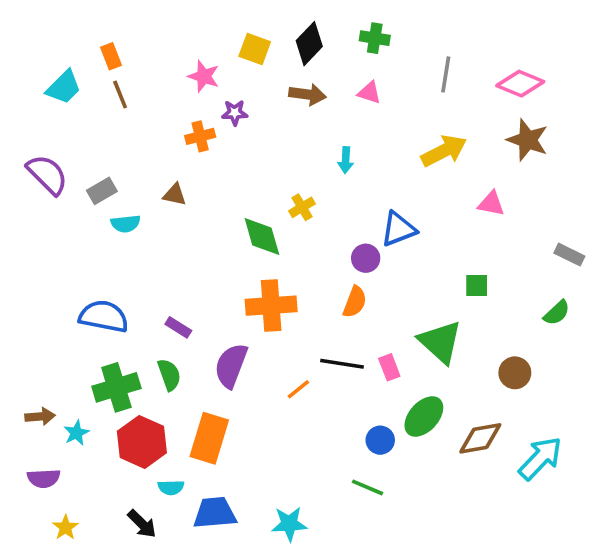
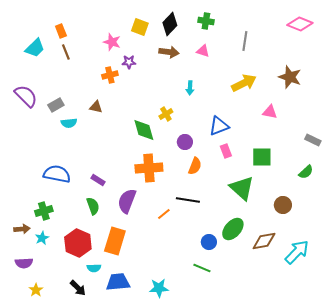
pink diamond: (520, 84) -> (300, 24), moved
purple circle: (366, 258) -> (185, 142), moved
green square: (477, 286) -> (262, 157), size x1.5
pink rectangle: (389, 367) -> (226, 151), moved
green cross: (116, 387) -> (44, 211), moved, size x0.7

